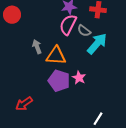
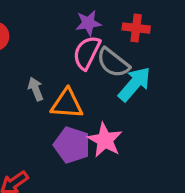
gray semicircle: (84, 31) -> (113, 63), size x1.5
pink star: (79, 78) -> (105, 140), size x1.5

